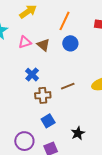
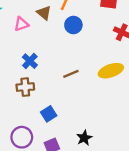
brown triangle: (43, 45) -> (44, 13), moved
brown cross: (43, 95) -> (25, 87), moved
black star: (78, 133) -> (84, 138), moved

